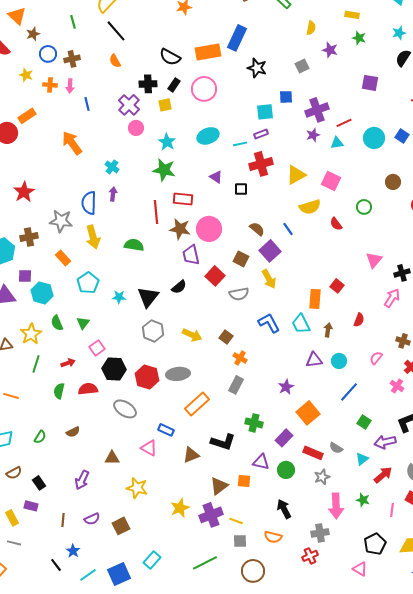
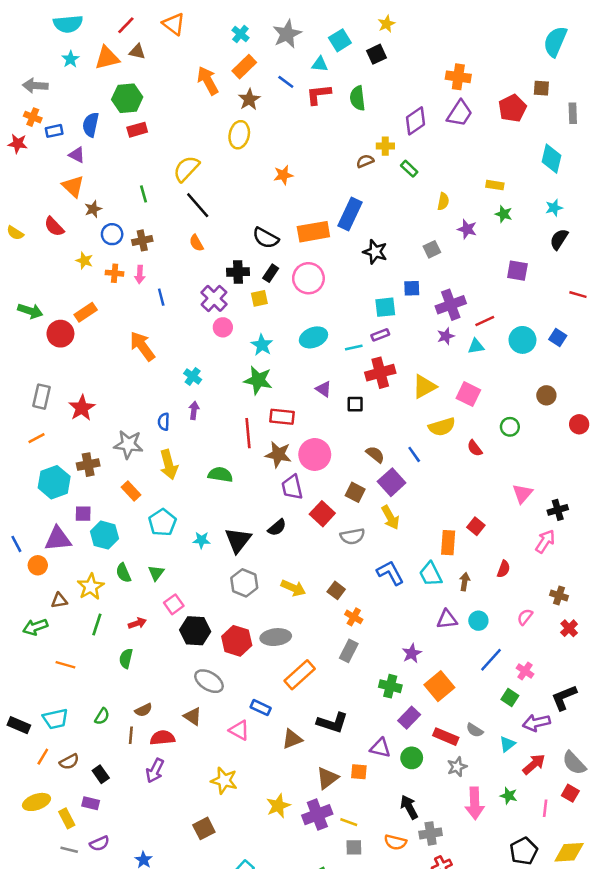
blue semicircle: (89, 203) -> (164, 422), size x0.6
pink cross: (397, 386) -> (525, 671), moved
red semicircle: (88, 389) -> (162, 738), moved
green cross: (254, 423) -> (390, 686), moved
brown triangle: (112, 458) -> (193, 716), moved, turned 35
purple semicircle: (92, 519) -> (99, 844), moved
brown line: (63, 520) -> (131, 735), moved
gray cross: (320, 533) -> (431, 833), moved

